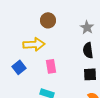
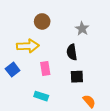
black semicircle: (88, 50) -> (72, 52), moved
black square: (90, 74) -> (77, 77), moved

